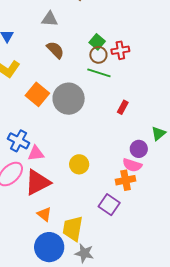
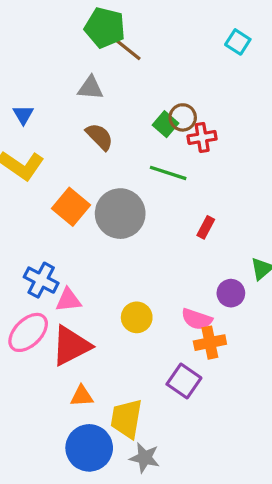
brown circle: (98, 55) -> (183, 117), moved
pink semicircle: (132, 165) -> (197, 319), moved
orange triangle: (44, 214) -> (82, 396), turned -42

